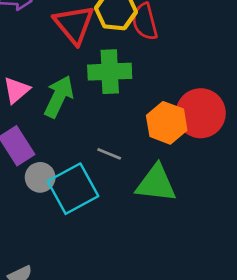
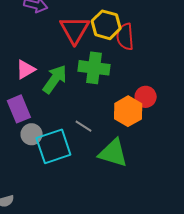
red circle: (201, 113) -> (146, 97), moved, size x0.6

